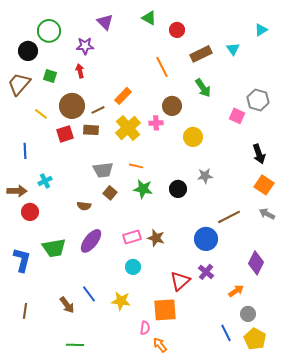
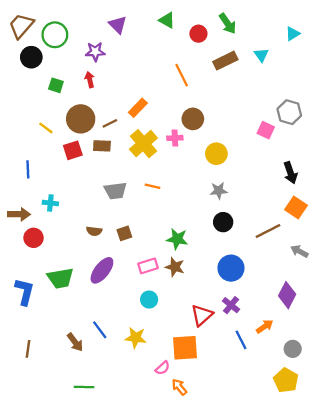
brown trapezoid: (19, 84) -> (21, 26), moved
green arrow: (203, 88) -> (228, 24), moved
gray star: (205, 176) -> (219, 191), moved
cyan cross: (45, 181) -> (50, 203), turned 32
green star: (143, 189) -> (177, 239), moved
black circle: (178, 189) -> (223, 222), moved
brown square: (110, 193) -> (124, 233), moved, turned 32
gray arrow: (267, 214) -> (299, 251), moved
brown line: (229, 217) -> (268, 231), moved
gray circle: (248, 314) -> (293, 349), moved
pink semicircle: (145, 328) -> (163, 368), turned 40
blue line: (226, 333) -> (241, 340), moved

